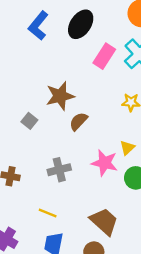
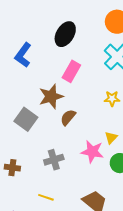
blue L-shape: (38, 26) -> (23, 55), moved
pink rectangle: (104, 56) -> (71, 71), moved
gray square: (29, 121) -> (26, 119), size x1.6

